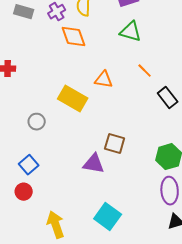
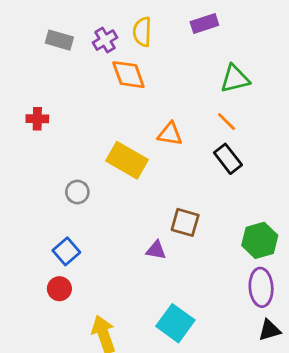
green triangle: (131, 32) -> (235, 79), moved, turned -30
black rectangle: (168, 98) -> (228, 159), moved
purple triangle: (94, 164) -> (156, 250), size x0.7

